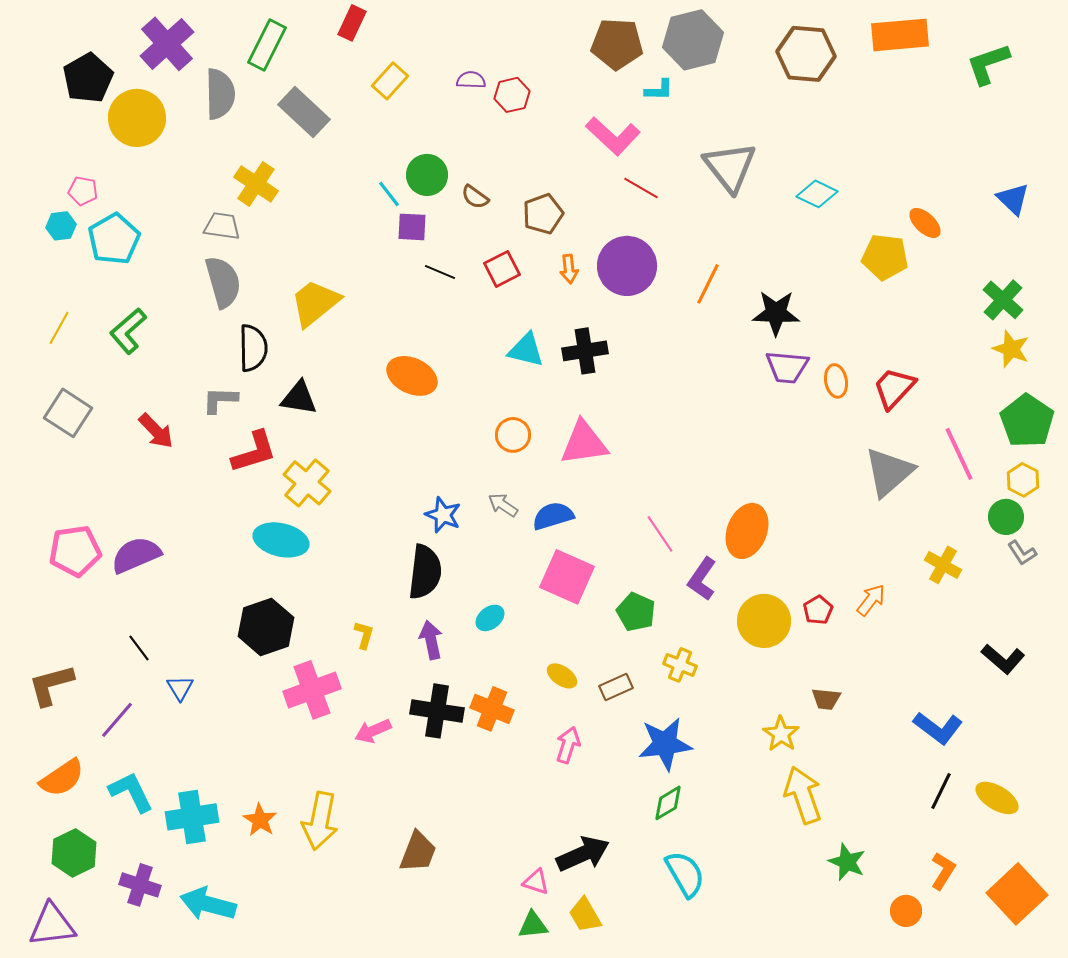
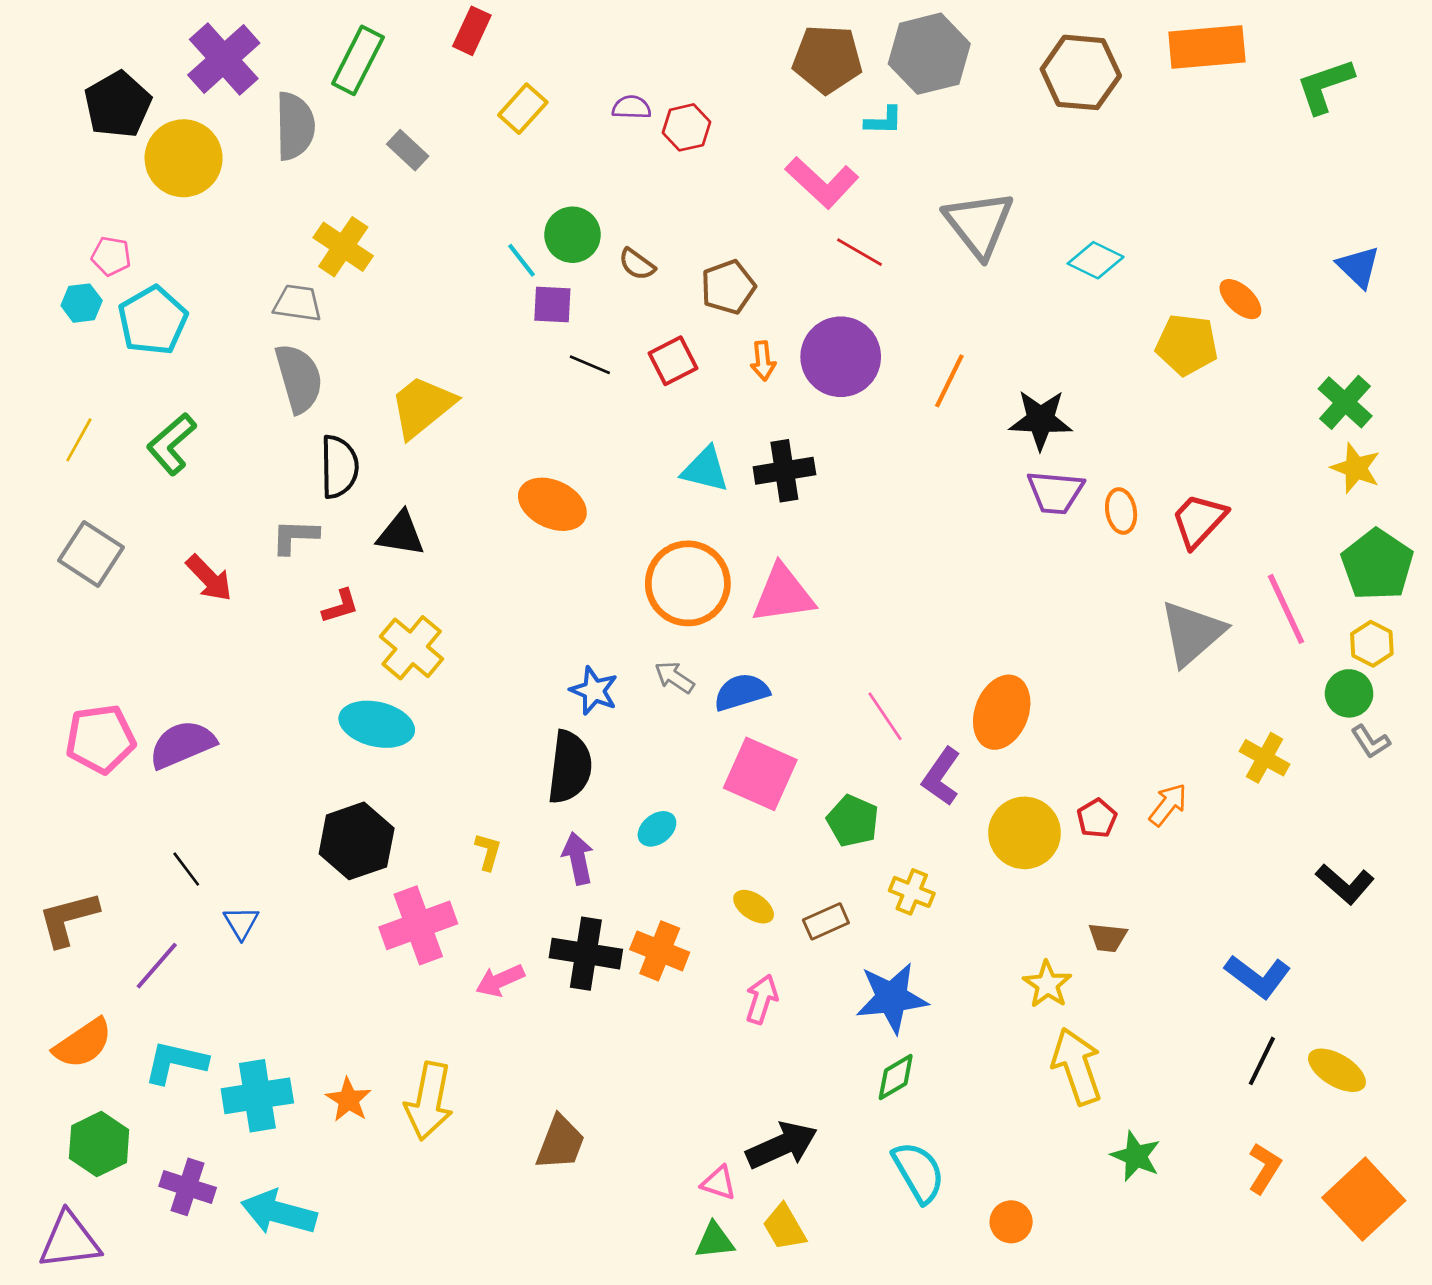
gray rectangle: (304, 112) -> (408, 150), size x0.6
orange circle: (513, 435) -> (688, 583), size x1.8
red L-shape: (254, 452) -> (340, 606), size x0.6
cyan L-shape: (131, 792) -> (175, 1062), turned -51
orange circle: (906, 911) -> (1011, 1222), moved

